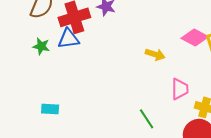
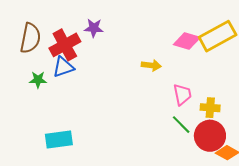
cyan rectangle: (50, 109) -> (59, 139), size x1.5
green line: (147, 119) -> (181, 125), moved

